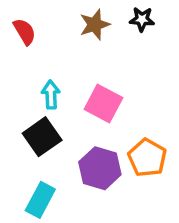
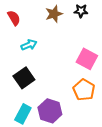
cyan arrow: (51, 95) -> (29, 45), moved, turned 70
pink square: (103, 103) -> (87, 59), moved
purple hexagon: (100, 168) -> (50, 111), moved

